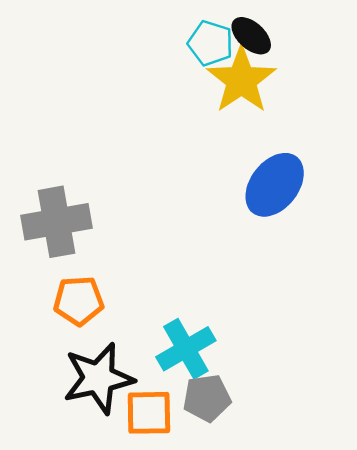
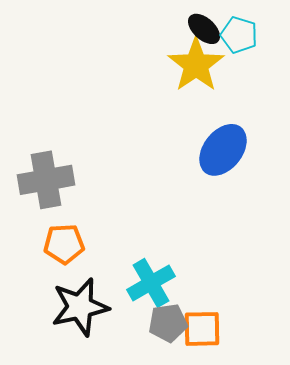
cyan pentagon: (211, 43) -> (239, 35), moved
orange square: (149, 413) -> (202, 329), moved

